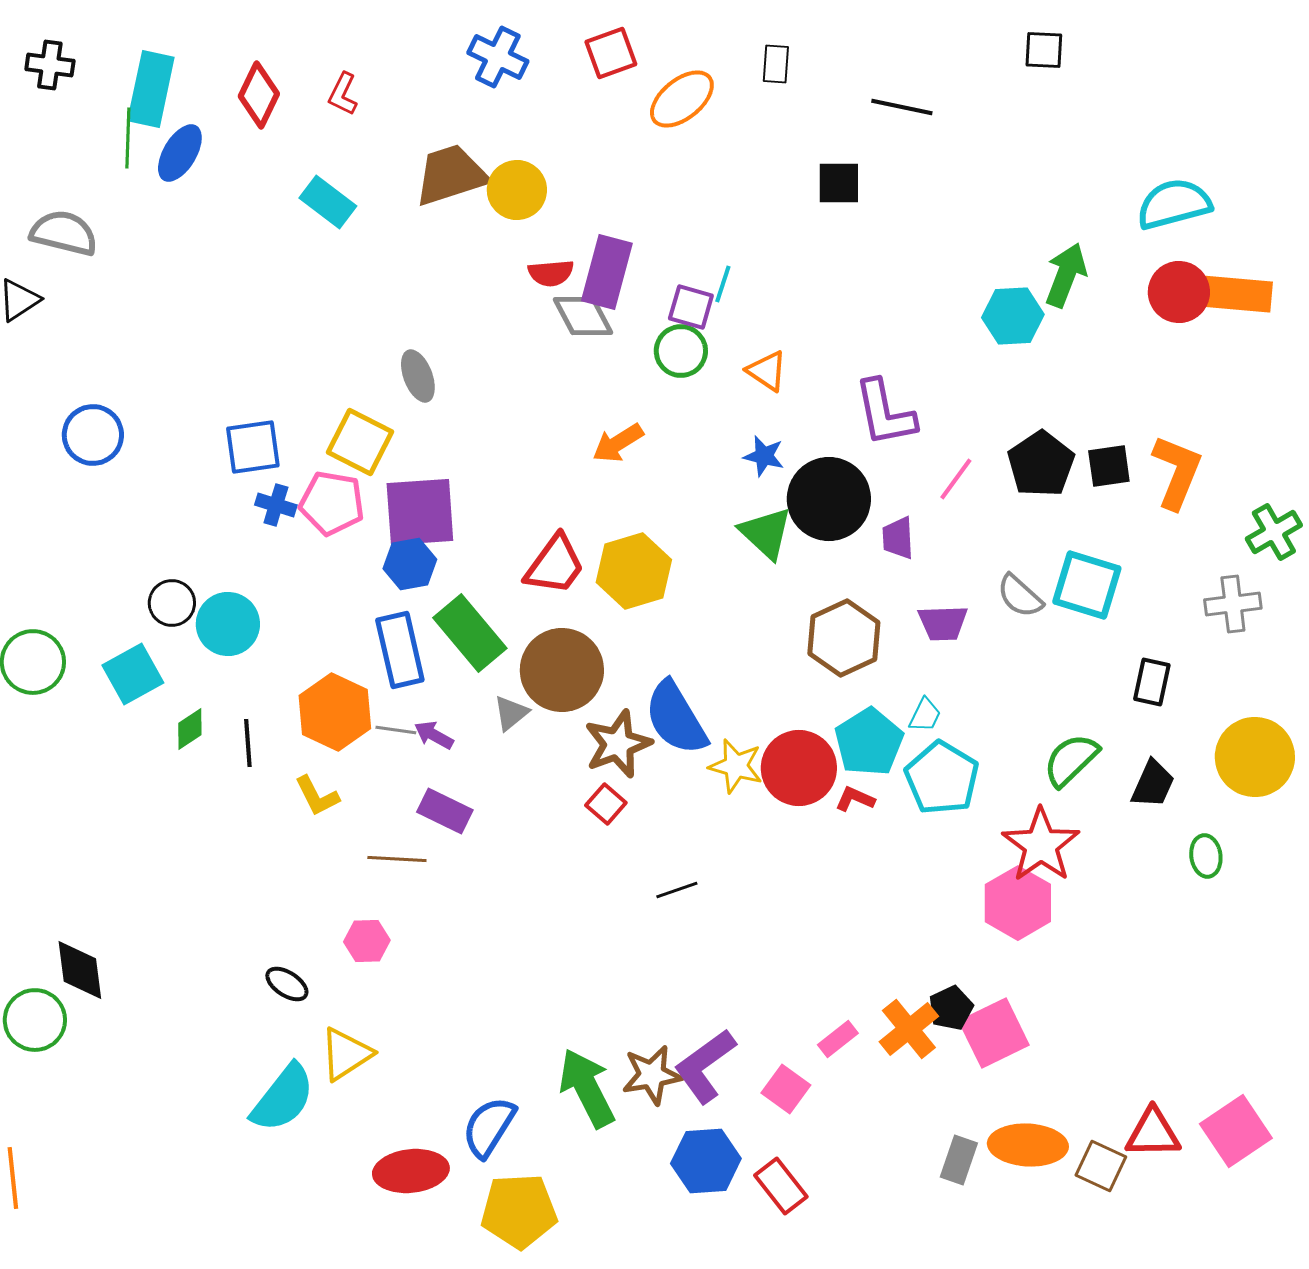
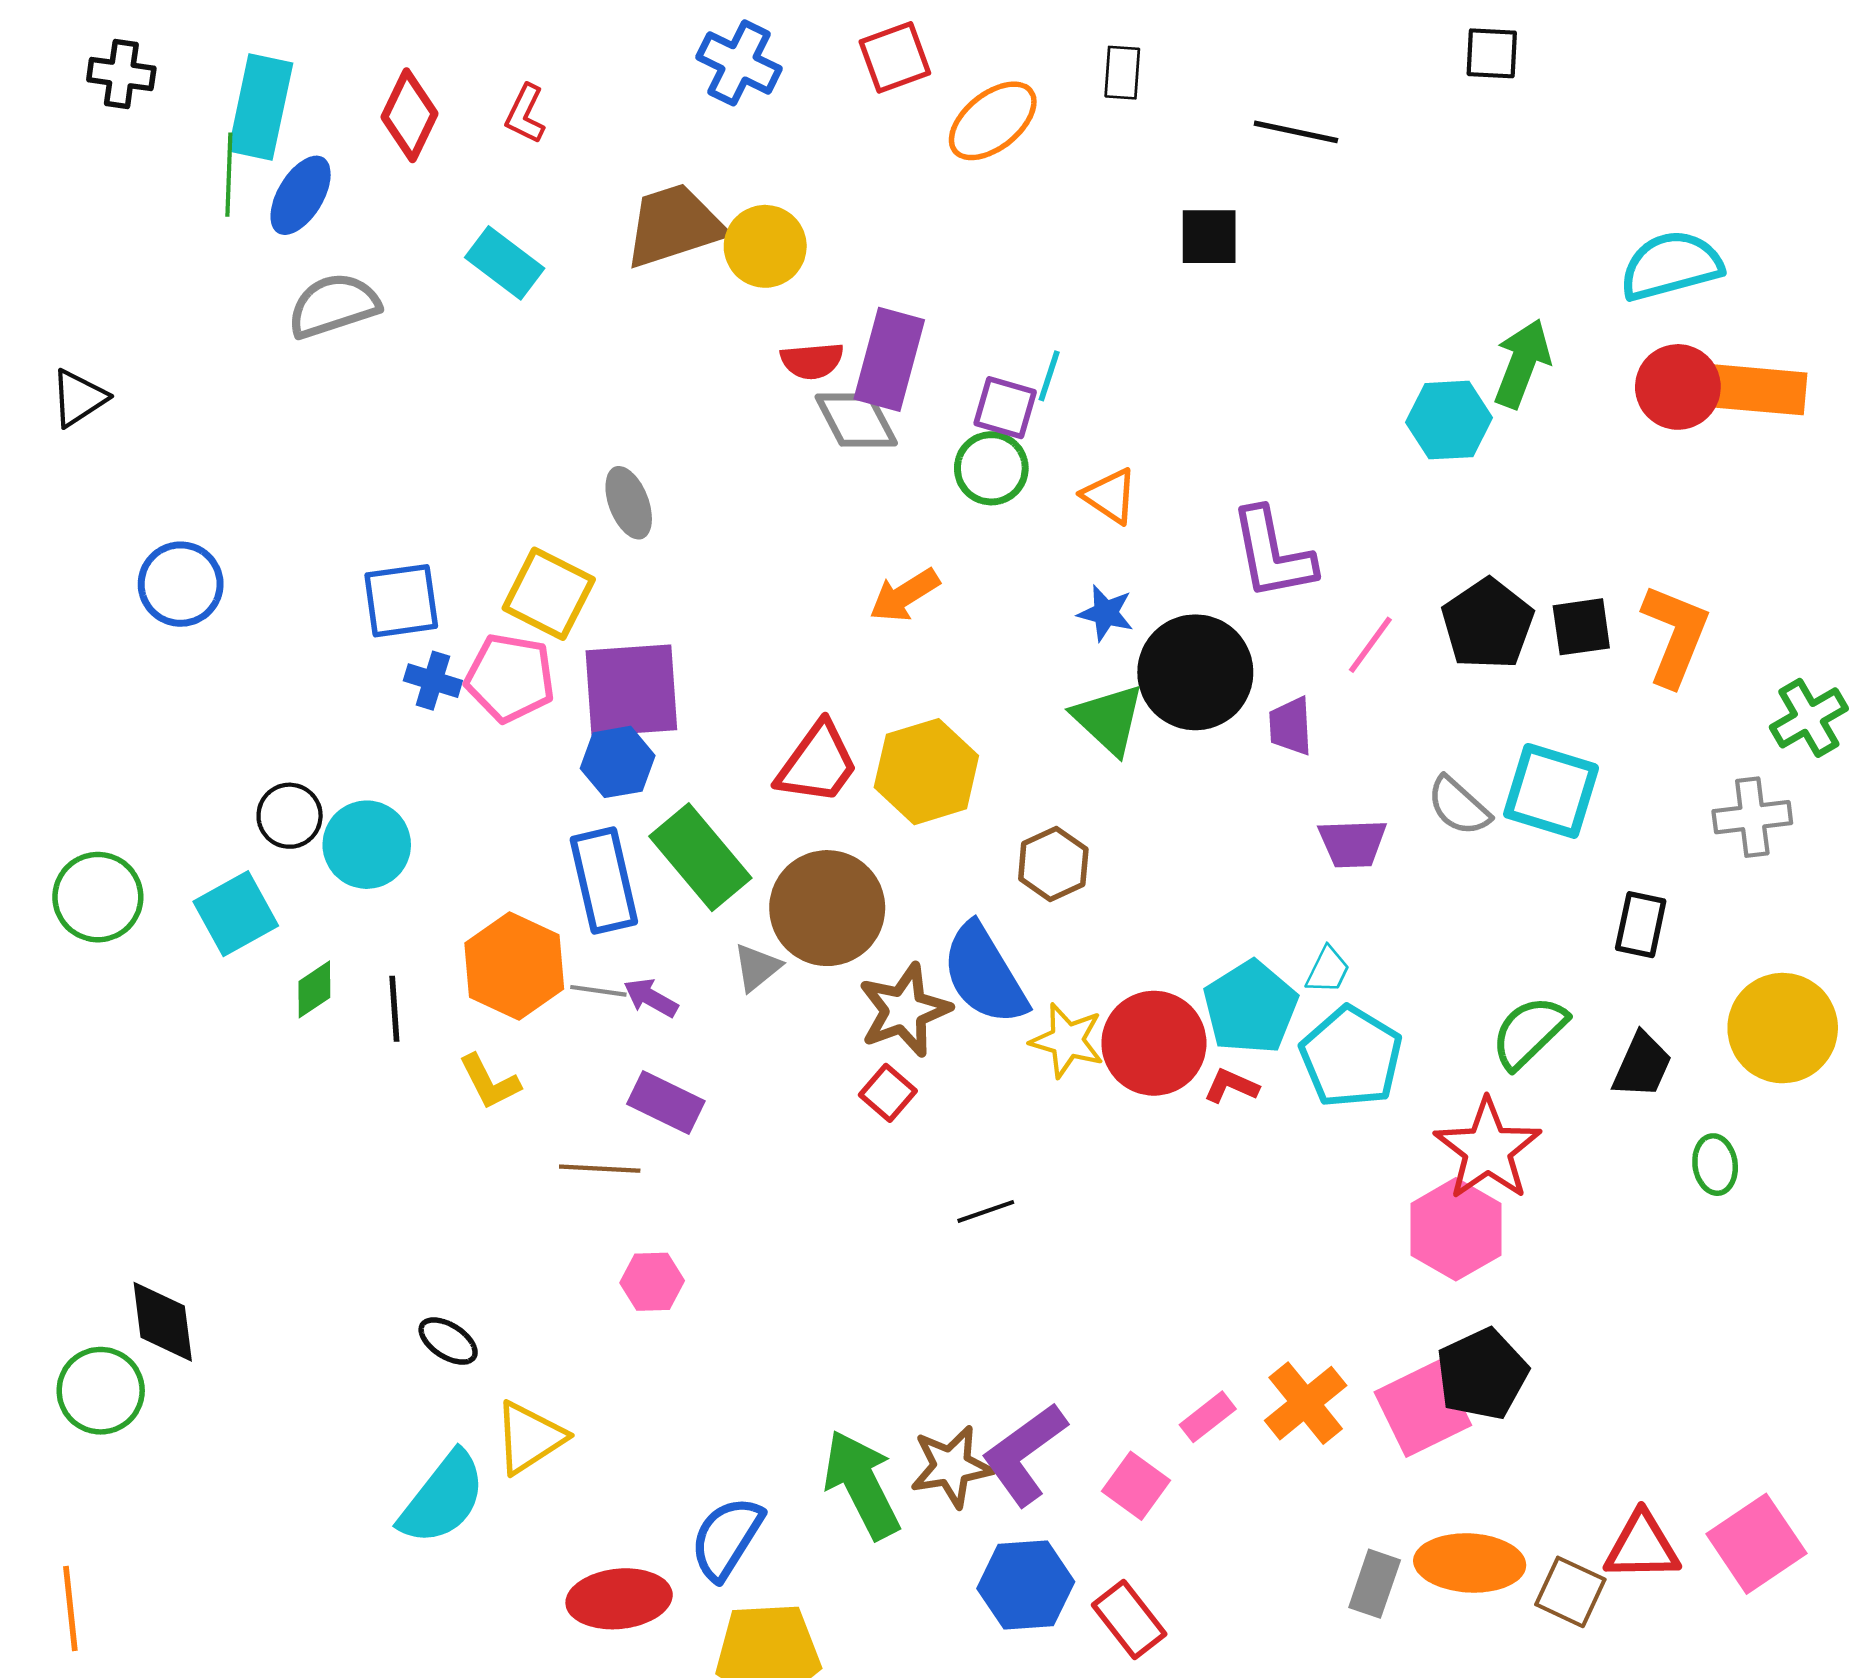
gray semicircle: (64, 233) -> (334, 306), moved, turned -32
brown hexagon: (844, 638) -> (1053, 864), moved, size x0.7
pink hexagon: (367, 941) -> (652, 1282), moved
black pentagon: (951, 1008) -> (1482, 1374), moved, size x1.5

